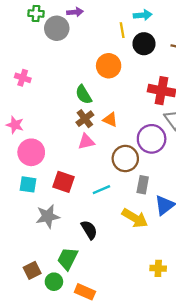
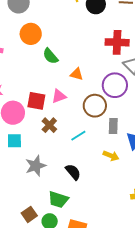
orange circle: (109, 66) -> (31, 34), moved
brown cross: (85, 119) -> (49, 125), moved
red square: (64, 182) -> (36, 101), moved
yellow arrow: (135, 218) -> (111, 156), size x0.7
green trapezoid: (68, 259) -> (58, 200), turned -90

